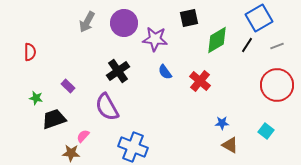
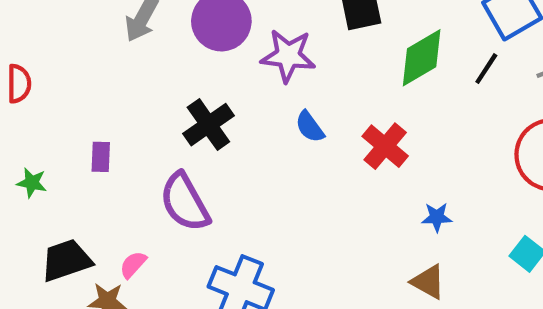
purple rectangle: (68, 86) -> (101, 157), turned 48
black trapezoid: (54, 119) -> (66, 260), moved
blue star: (222, 123) -> (437, 217), moved
brown triangle: (230, 145) -> (428, 282), moved

